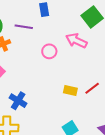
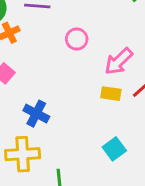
pink arrow: (76, 41) -> (119, 61), moved, turned -65

